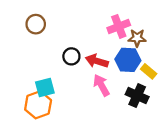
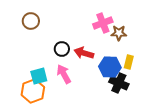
blue hexagon: (128, 60) -> (110, 67), moved
yellow rectangle: (149, 71) -> (129, 62), turned 64
pink arrow: (101, 85) -> (64, 74), moved

